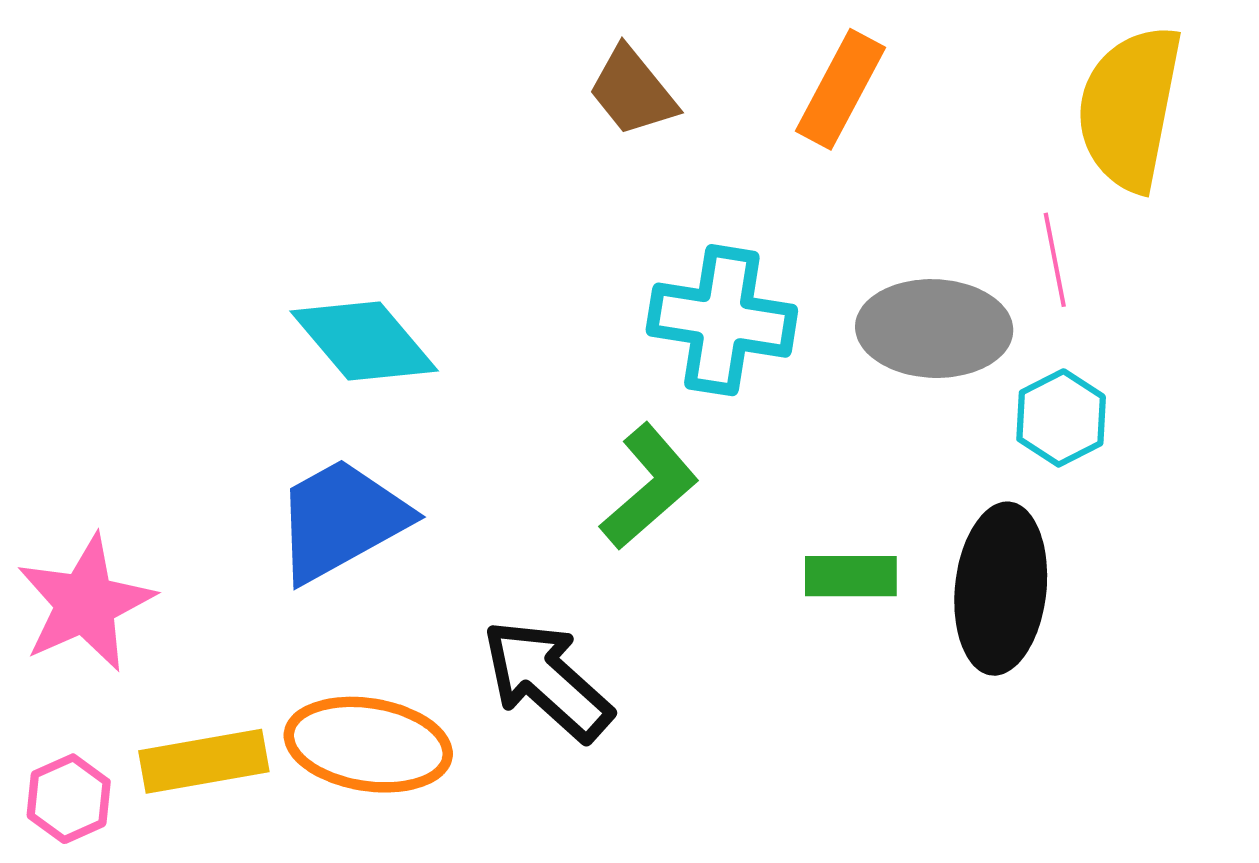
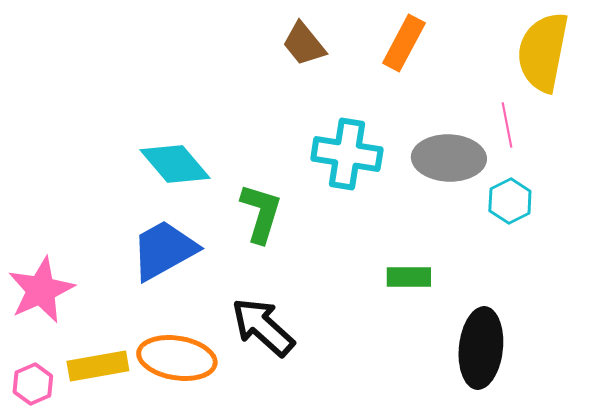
green L-shape: (649, 487) -> (261, 213), moved, turned -32
black ellipse: (1001, 589) -> (481, 348), moved

